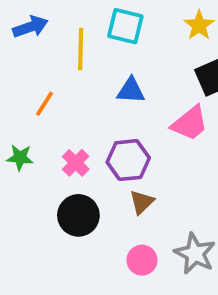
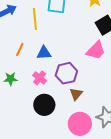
blue triangle: (131, 91) -> (44, 53), moved
pink circle: (142, 260) -> (80, 124), size x1.5

